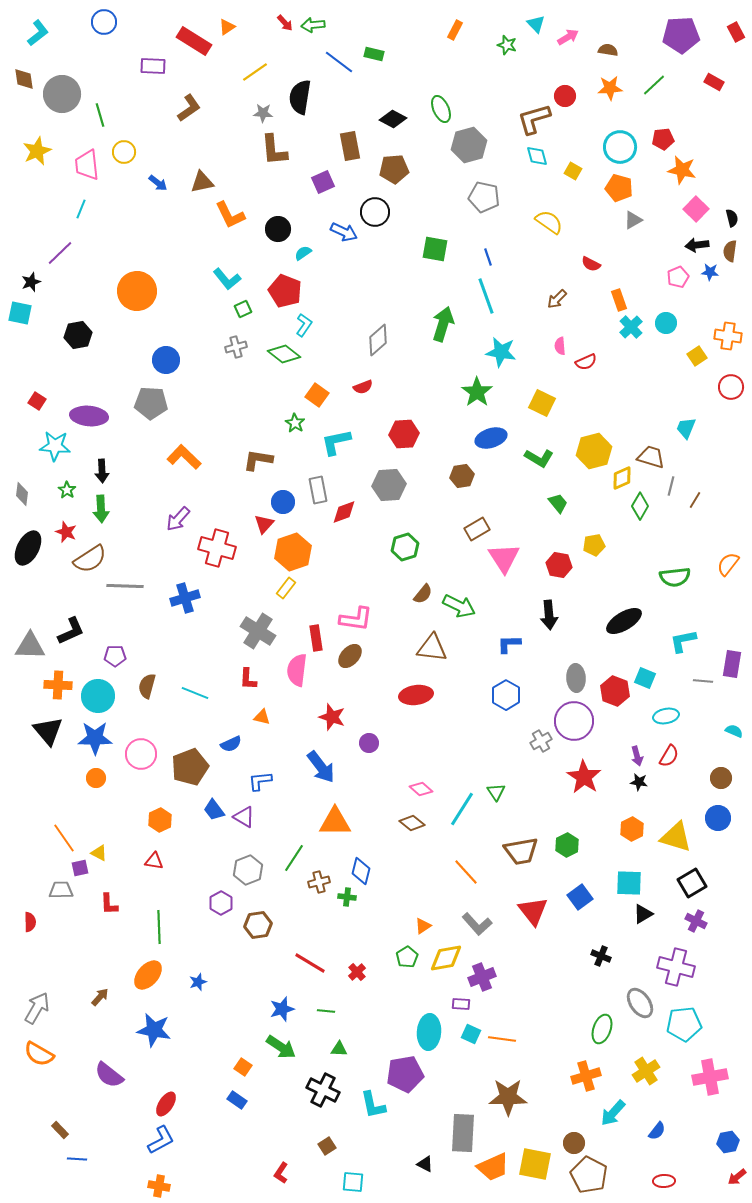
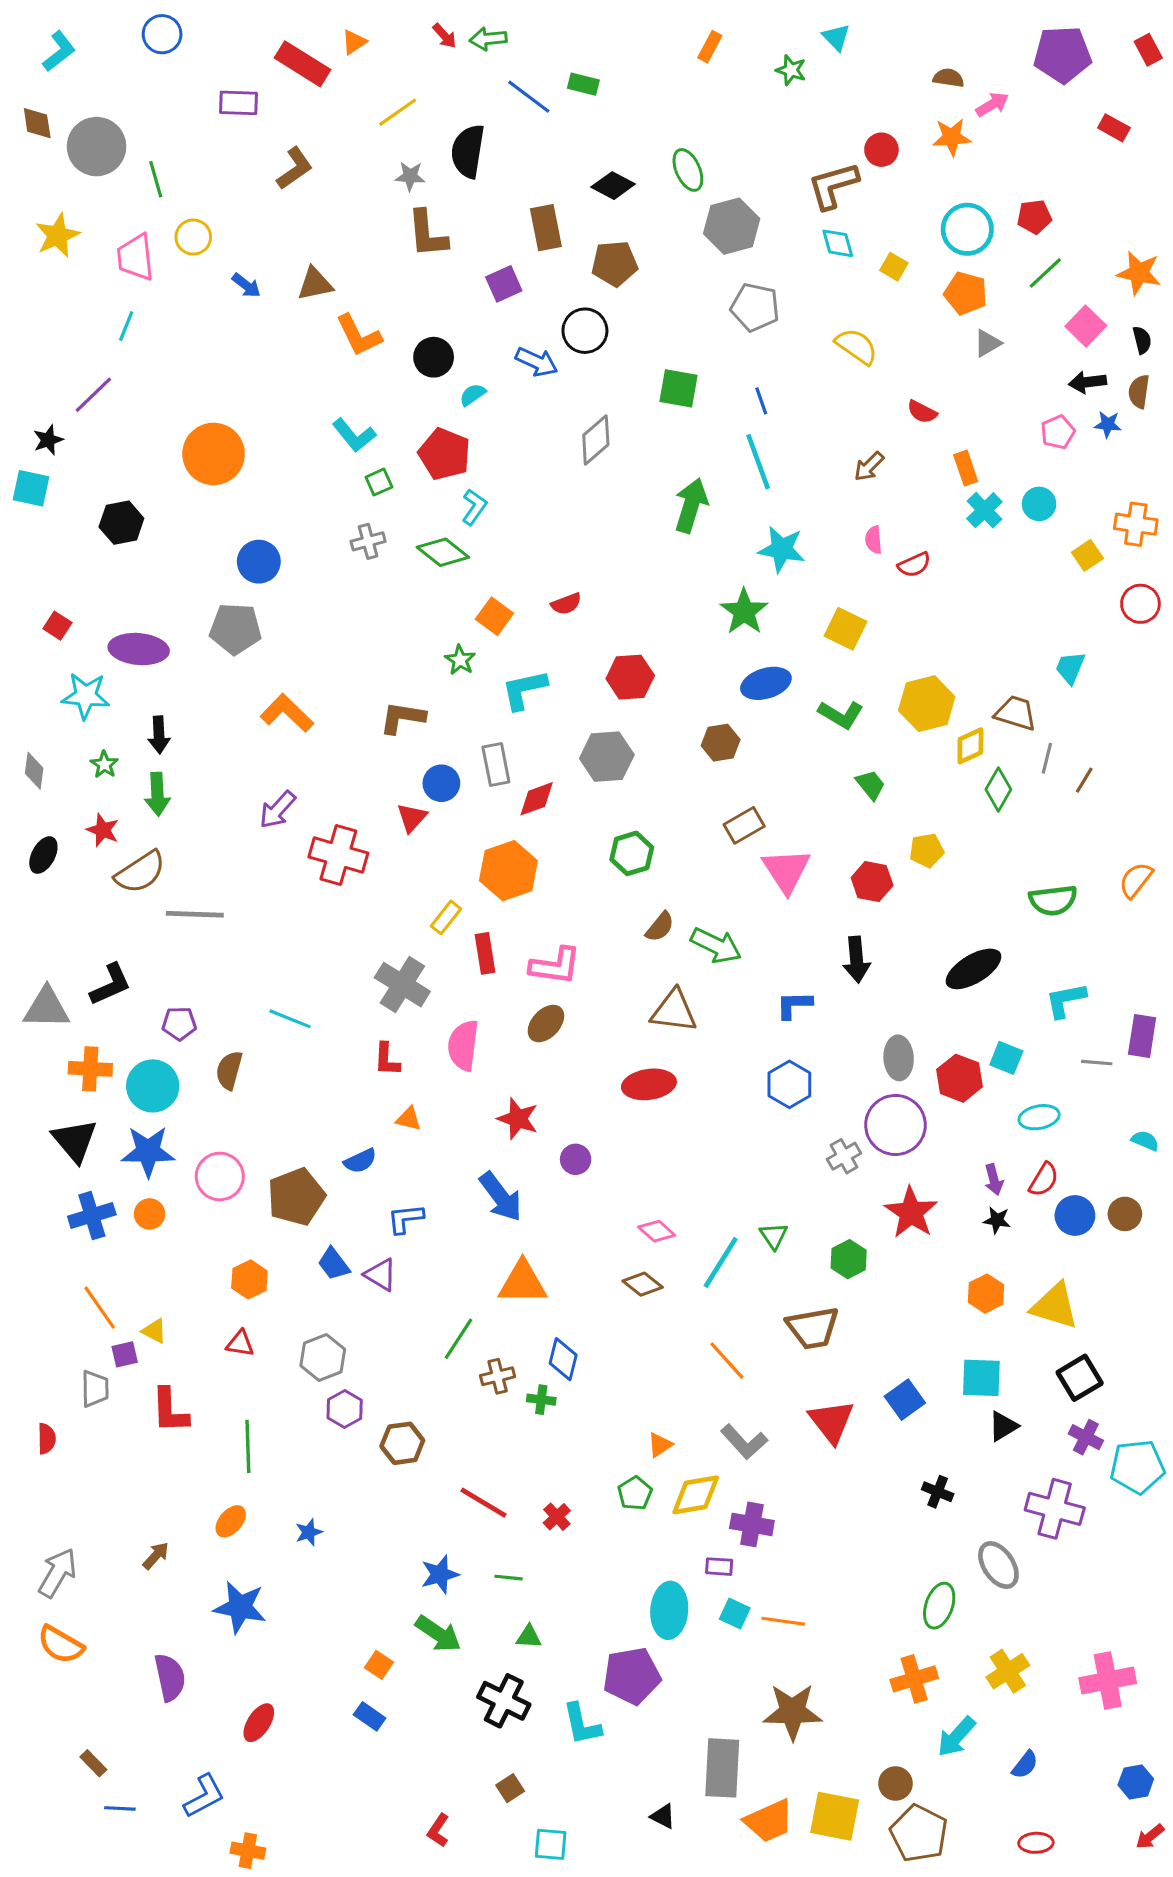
pink arrow: (568, 37) -> (992, 104), moved
green line: (654, 85) -> (1045, 273), moved
orange star: (682, 170) -> (1139, 273), moved
gray diamond: (378, 340) -> (596, 440), moved
black ellipse: (28, 548) -> (43, 855), size x0.7
orange hexagon: (293, 552) -> (508, 871), moved
blue cross: (185, 598) -> (92, 1215), moved
red rectangle: (316, 638) -> (485, 953), moved
cyan line: (195, 693) -> (290, 1019), moved
blue circle: (718, 818) -> (1075, 1215), moved
green hexagon: (567, 845) -> (849, 1259), moved
gray hexagon: (248, 870) -> (323, 1357), moved
gray trapezoid: (61, 890) -> (95, 1389), turned 90
red L-shape: (109, 904) -> (170, 1411), size x1.4
orange ellipse: (148, 975) -> (231, 1521), size x0.7
purple cross: (482, 977) -> (752, 1524), turned 32
cyan pentagon: (684, 1024) -> (1137, 1467), moved
purple semicircle: (109, 1075) -> (170, 1677), turned -140
blue L-shape: (161, 1140) -> (204, 1796), moved

